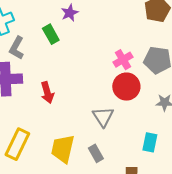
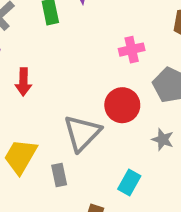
pink cross: (123, 60) -> (132, 50), moved
gray triangle: (103, 117) -> (82, 133), size x1.4

